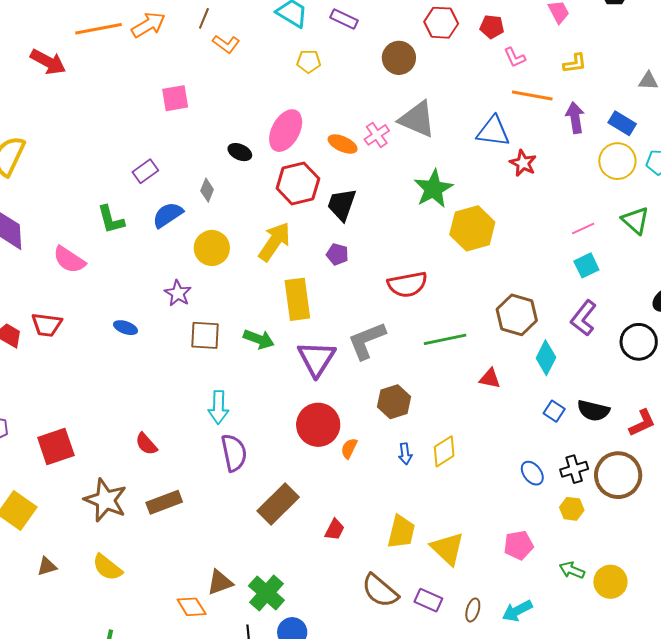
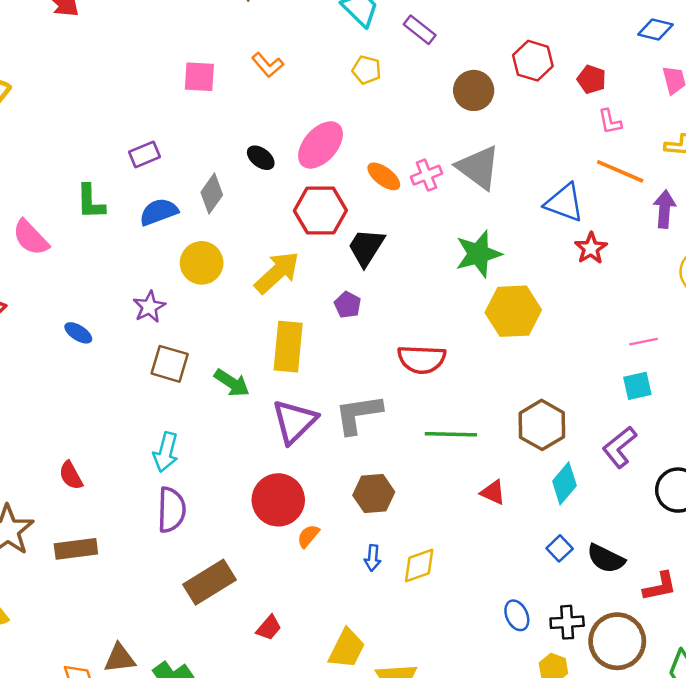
orange L-shape: (226, 44) -> (268, 65), moved
gray diamond: (207, 190) -> (212, 194), size x1.4

